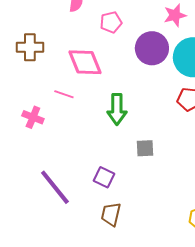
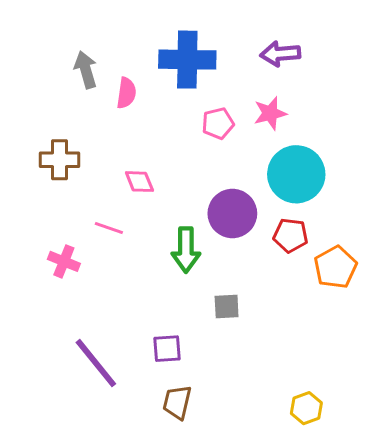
pink pentagon: (111, 22) -> (218, 123), moved
purple circle: (152, 48) -> (232, 213), moved
pink diamond: (85, 62) -> (139, 182), size x0.6
purple square: (104, 177) -> (167, 349), turned -30

